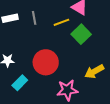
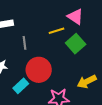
gray line: (34, 18) -> (25, 43), moved
cyan rectangle: (20, 83) -> (21, 86), moved

